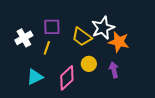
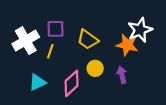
white star: (103, 28) -> (140, 30), moved
white cross: (24, 38) -> (26, 41), size x1.4

